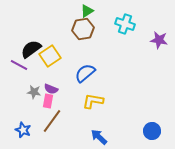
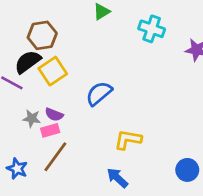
brown hexagon: (83, 29) -> (42, 35), moved
pink rectangle: (48, 101) -> (50, 130), turned 64
yellow L-shape: (93, 101) -> (128, 140), moved

